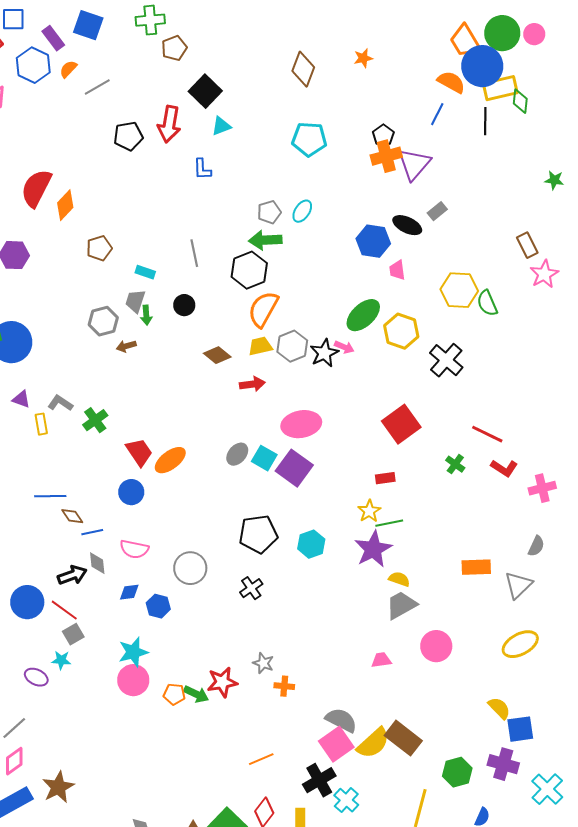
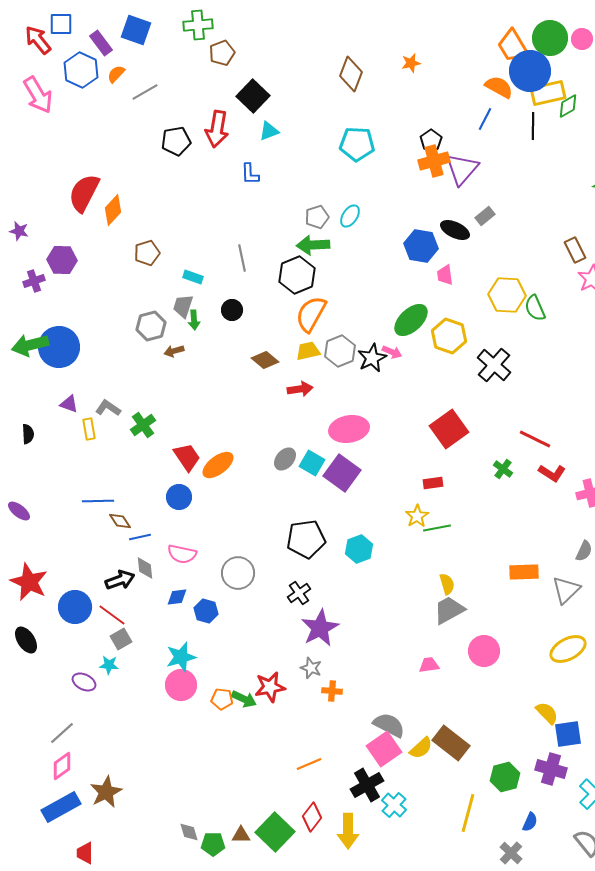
green diamond: (520, 101) -> (568, 106), turned 55
purple star: (373, 549) -> (320, 628), moved
yellow semicircle: (399, 579) -> (447, 584), turned 55
yellow semicircle: (373, 743) -> (421, 748), size x0.7

